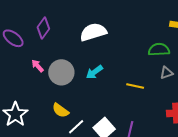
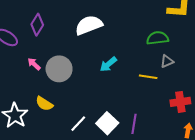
cyan arrow: (94, 72) -> (108, 64), moved
yellow line: (135, 86) -> (148, 77), moved
yellow semicircle: (61, 110) -> (44, 104), moved

